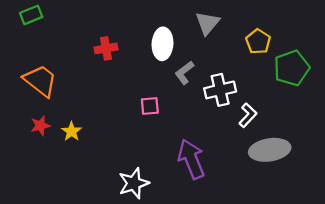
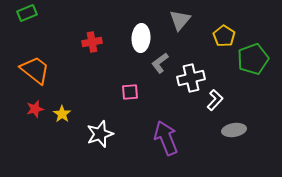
gray ellipse: (270, 150) -> (234, 130), size x0.7
white star: (134, 183) -> (100, 134), moved

